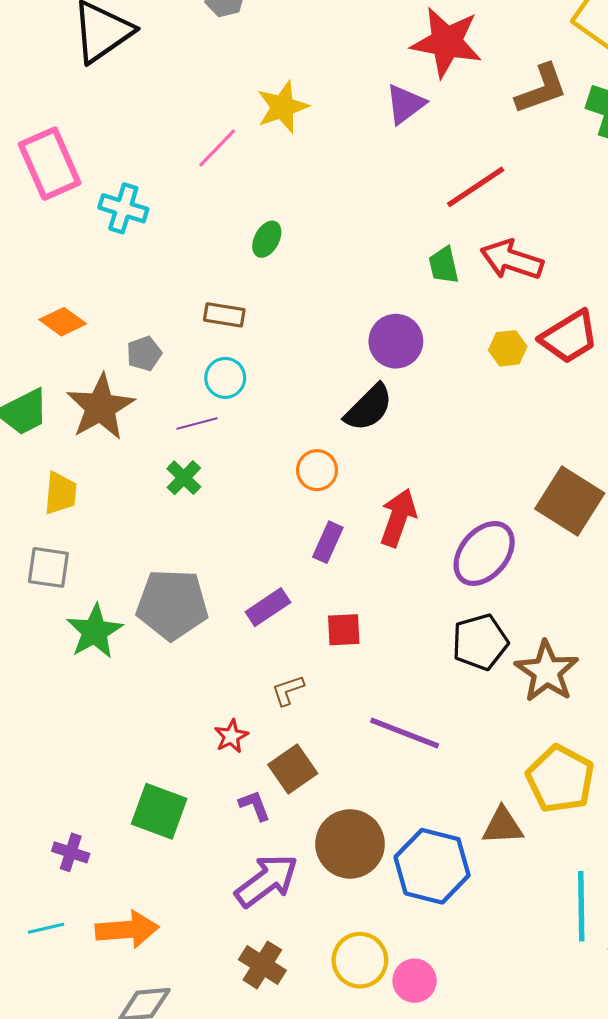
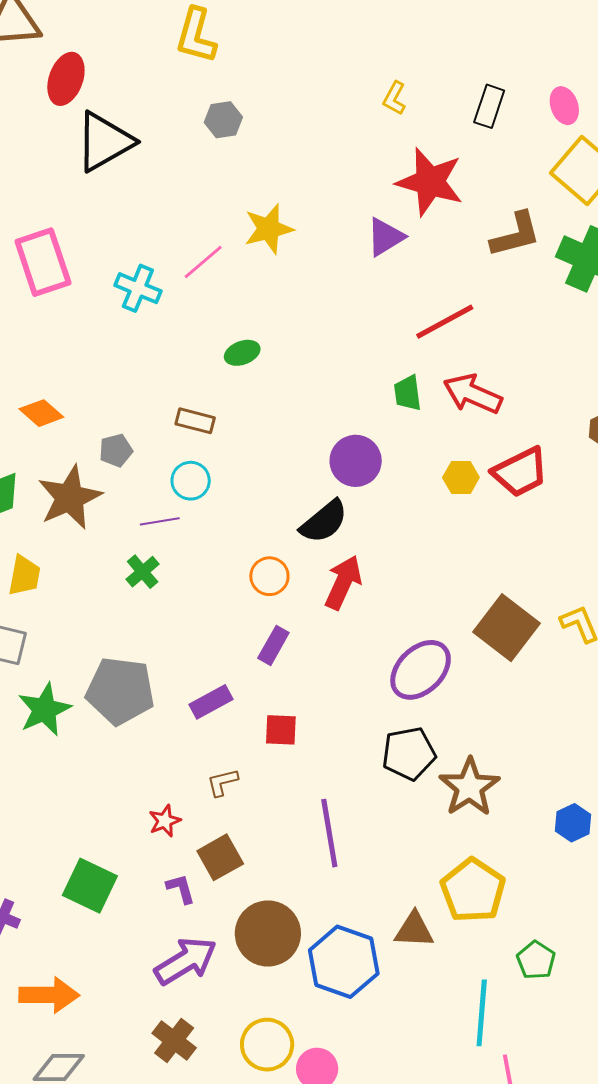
cyan cross: (123, 208) -> (138, 288), moved
green ellipse: (267, 239) -> (242, 353), turned 36
red arrow: (398, 518) -> (343, 582), moved
purple line: (405, 733) -> (329, 833), turned 54

